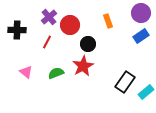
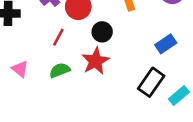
blue rectangle: (141, 36) -> (166, 44), moved
red line: (47, 42) -> (58, 37), moved

